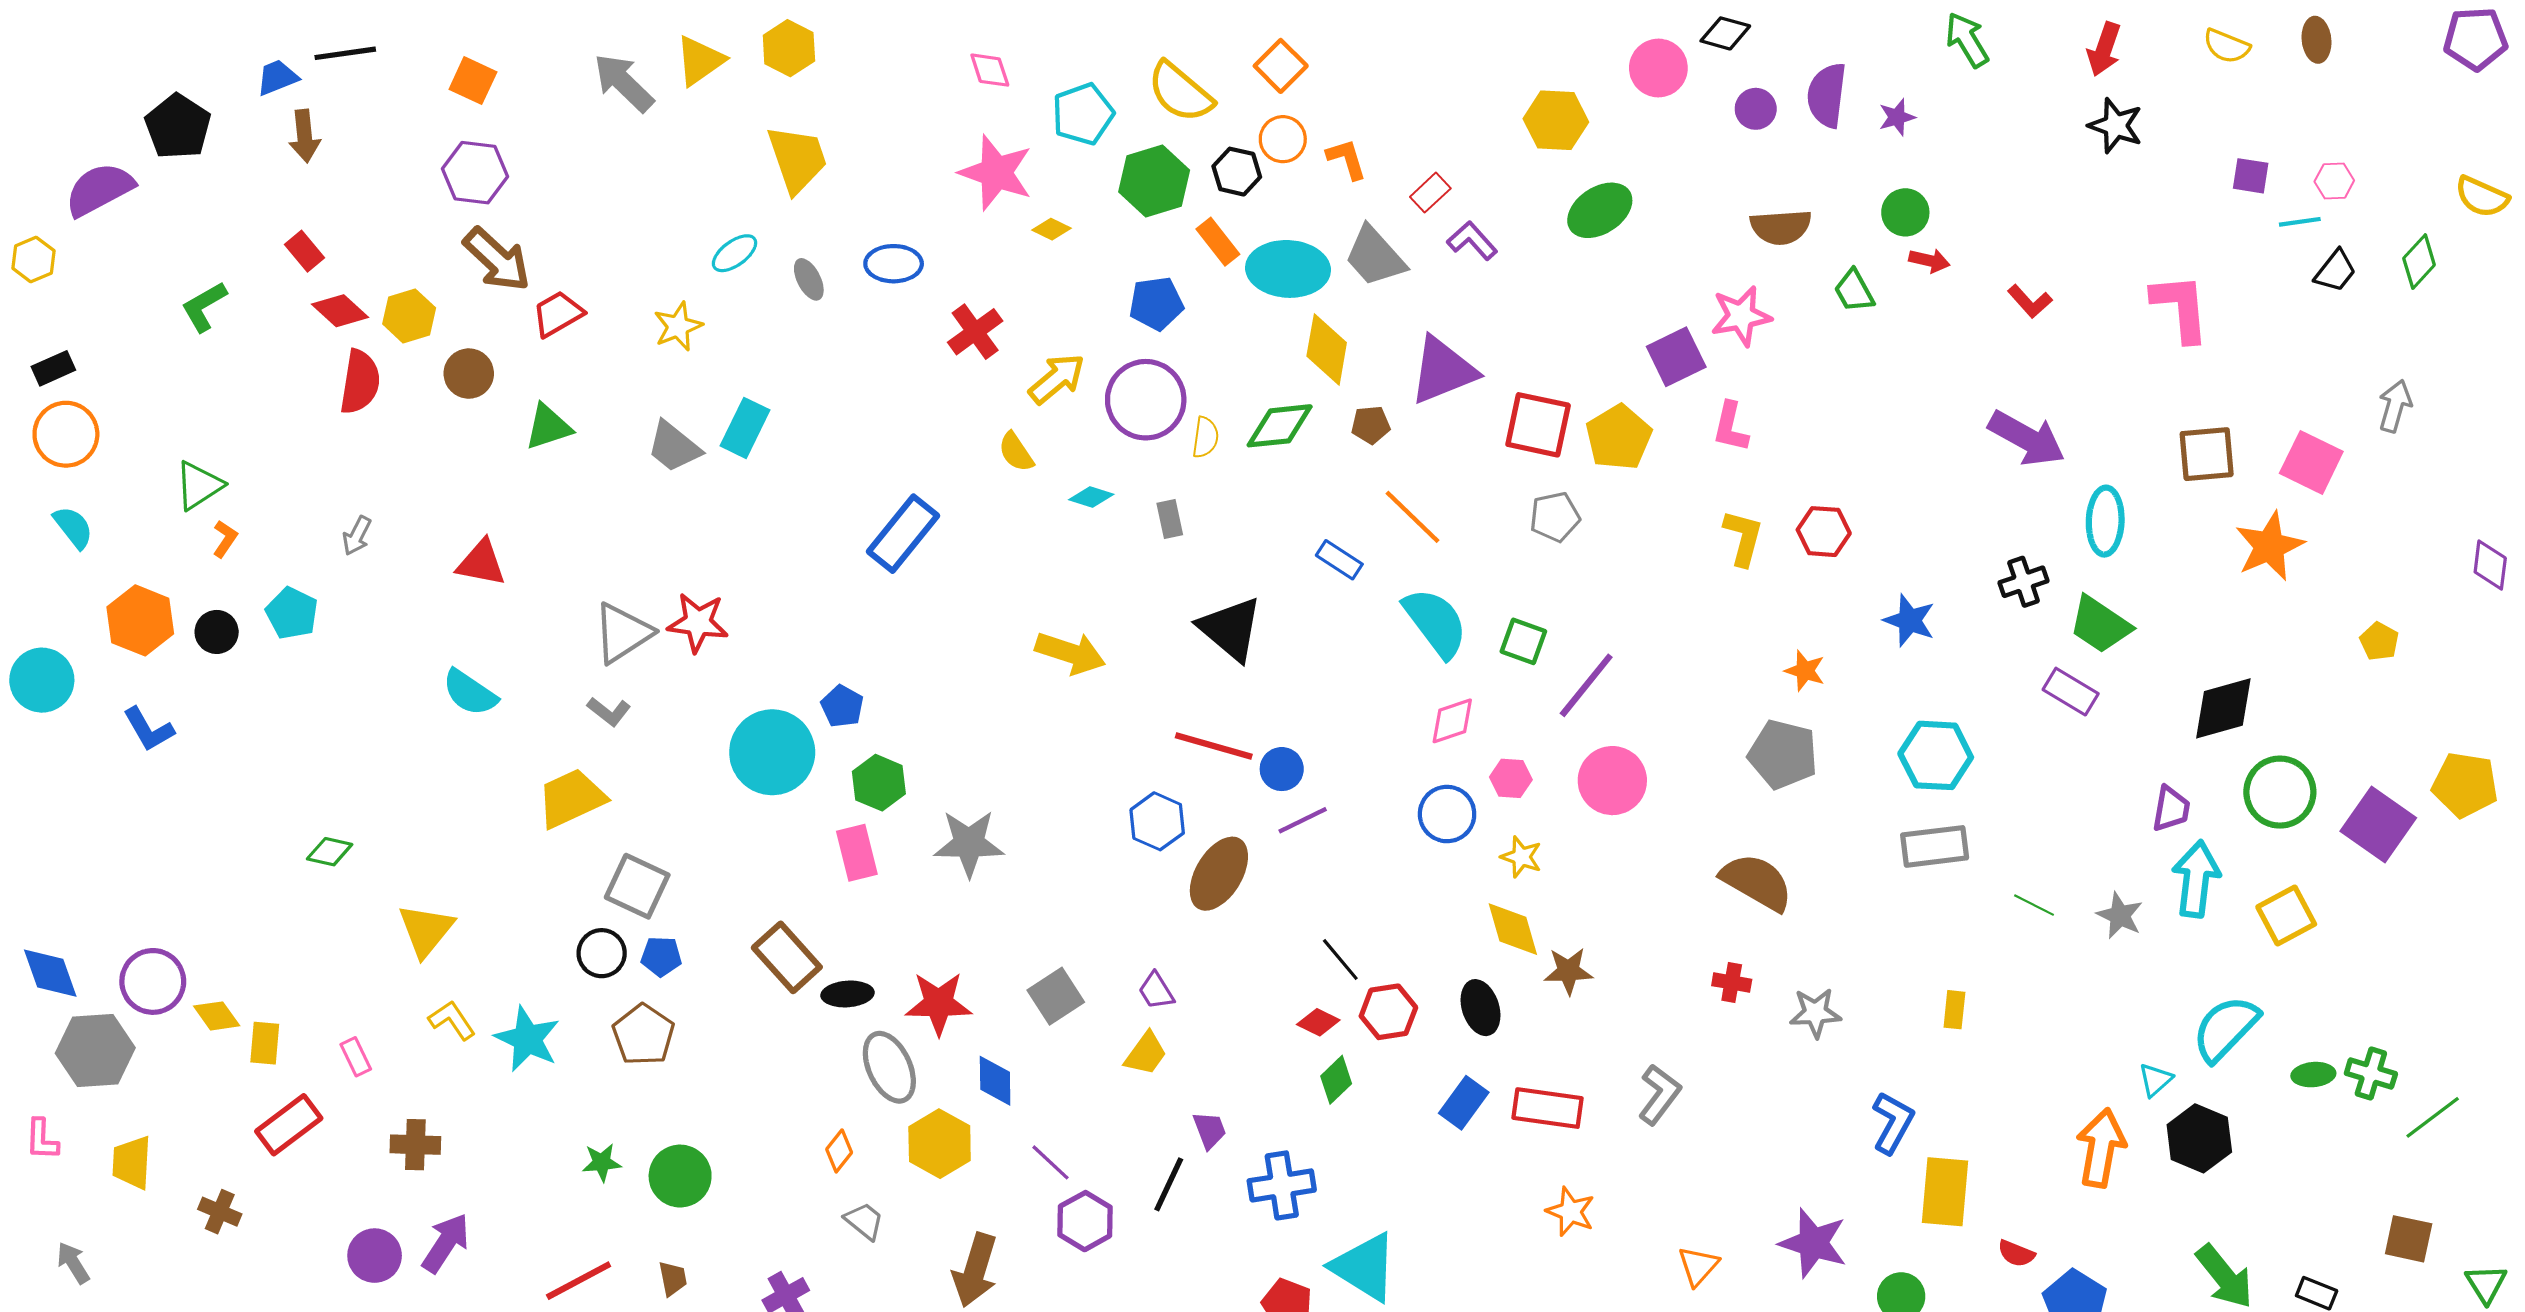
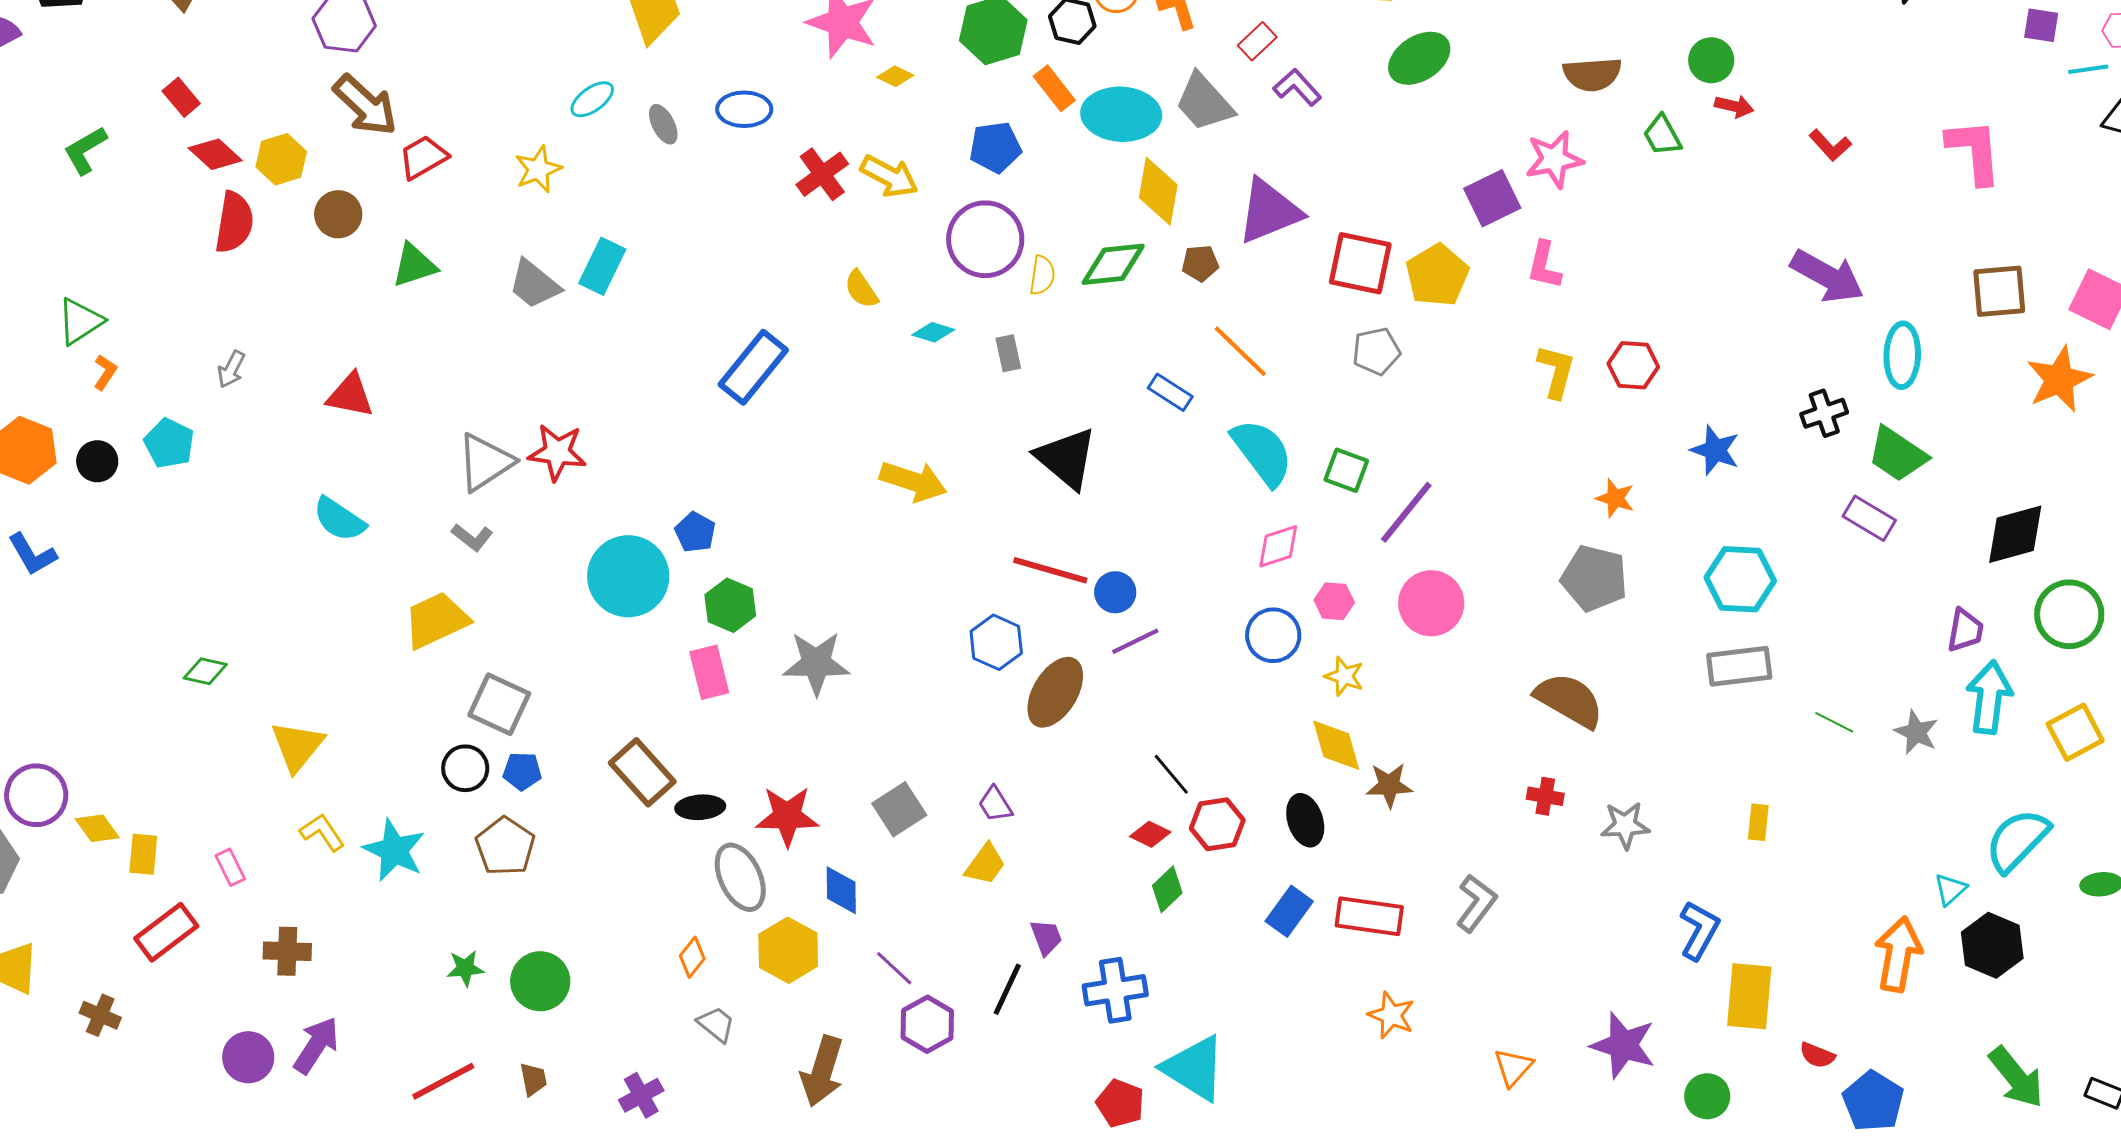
yellow arrow: (1057, 379) -> (889, 176), moved, turned 68

